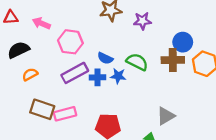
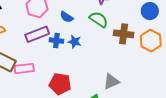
blue circle: (183, 42) -> (150, 11), moved
blue semicircle: (105, 58) -> (67, 17), moved
green semicircle: (137, 62) -> (99, 19), moved

